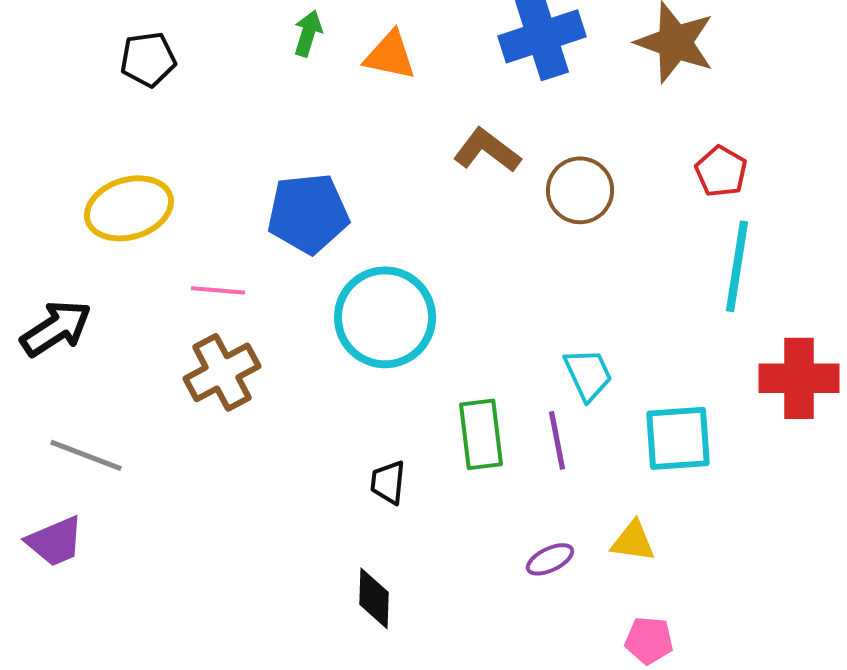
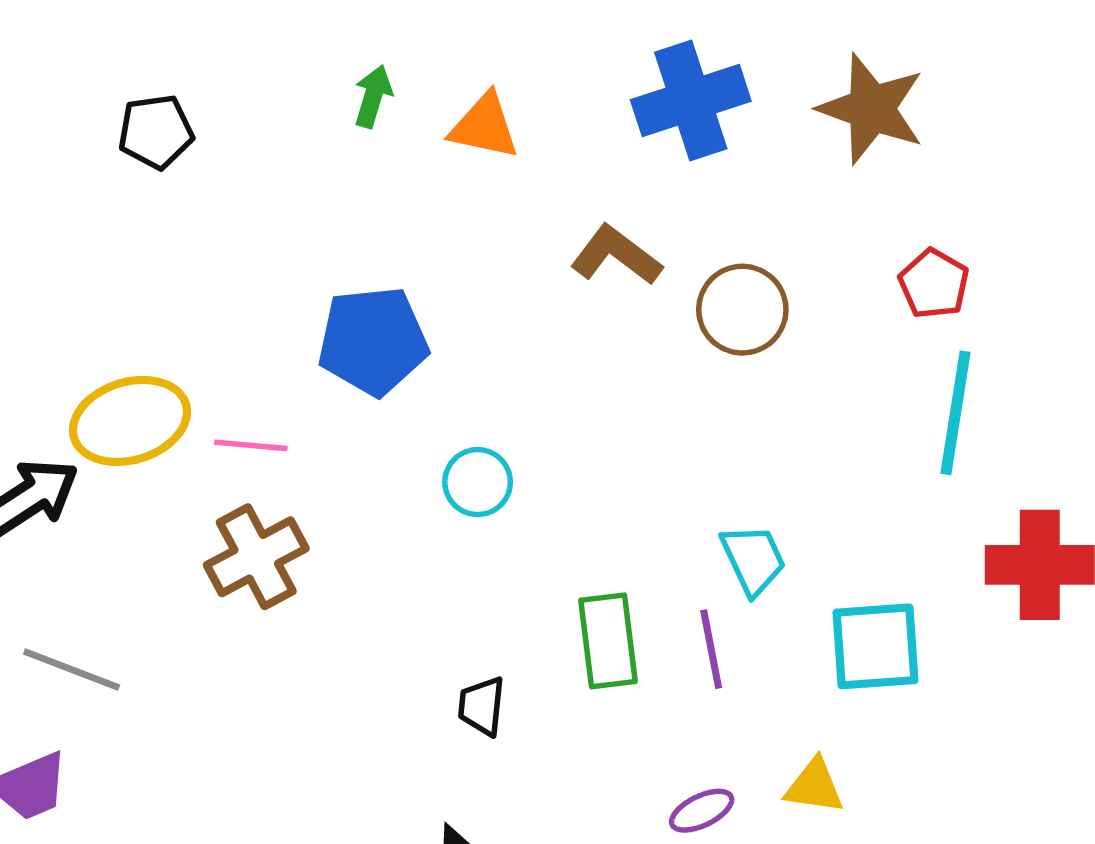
yellow ellipse: (129, 208) -> (130, 421), moved
cyan circle: (385, 317) -> (478, 482), size x0.5

